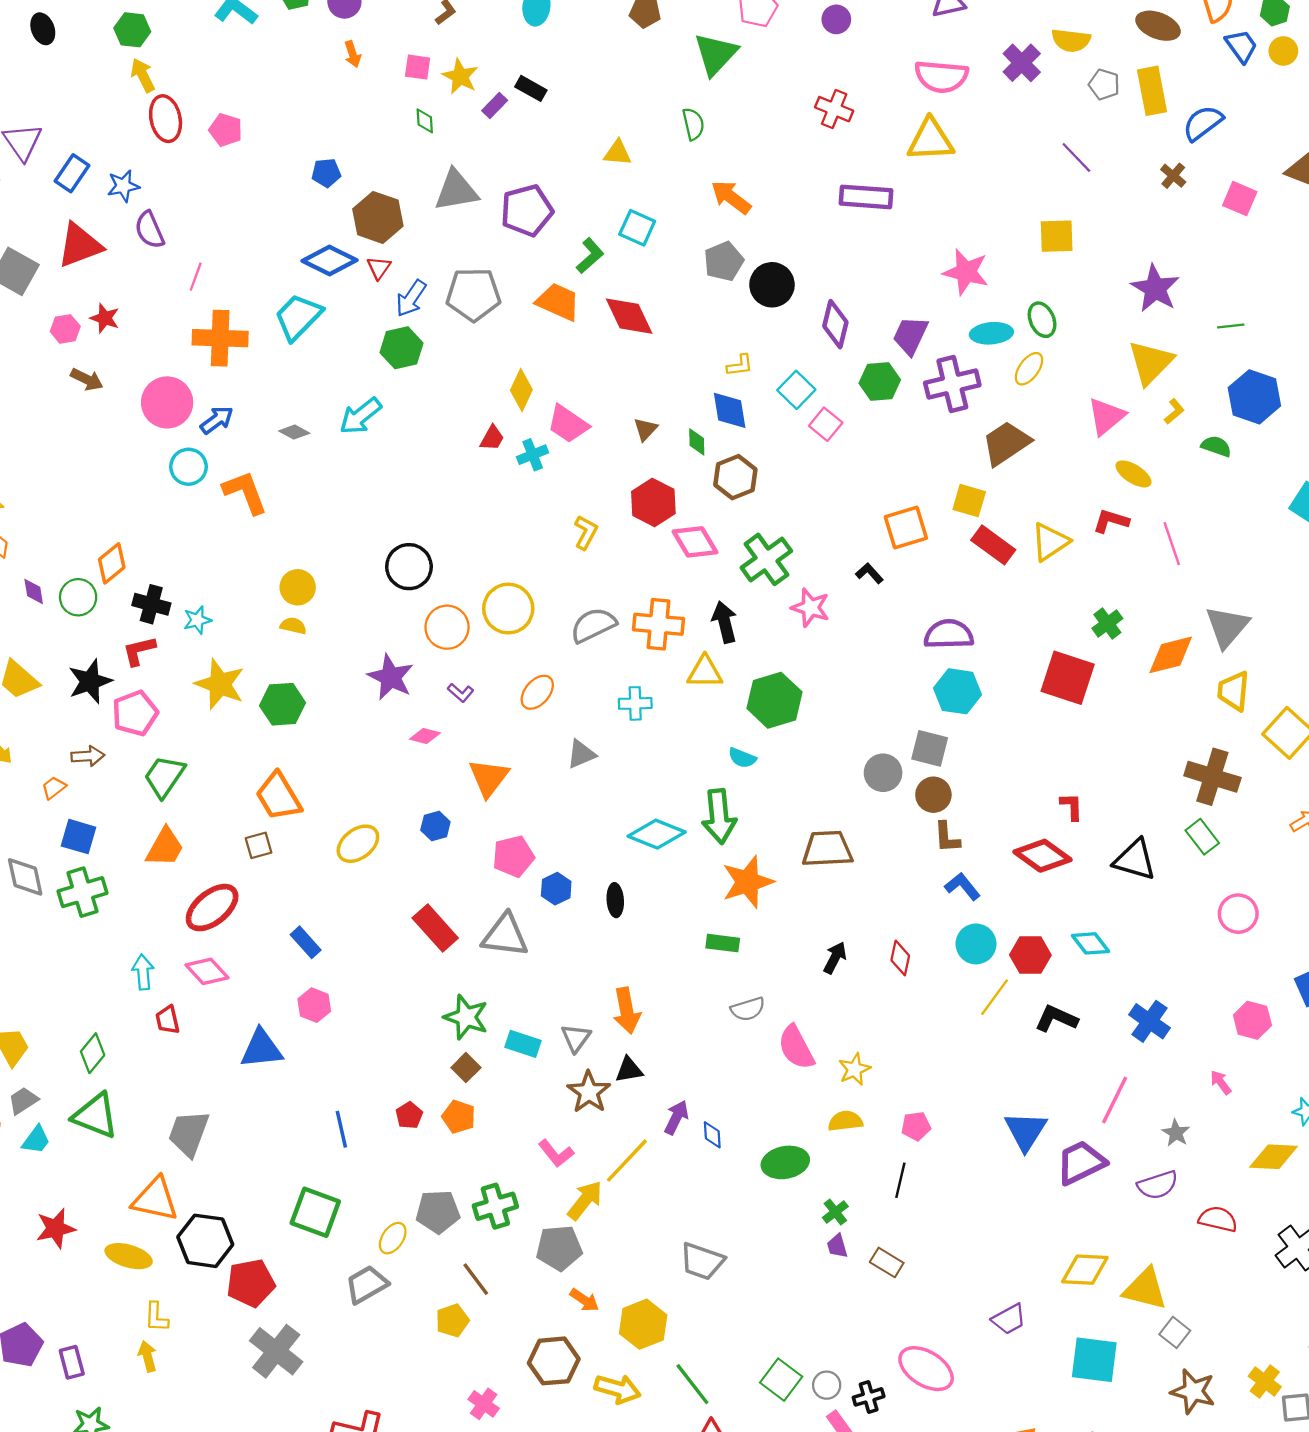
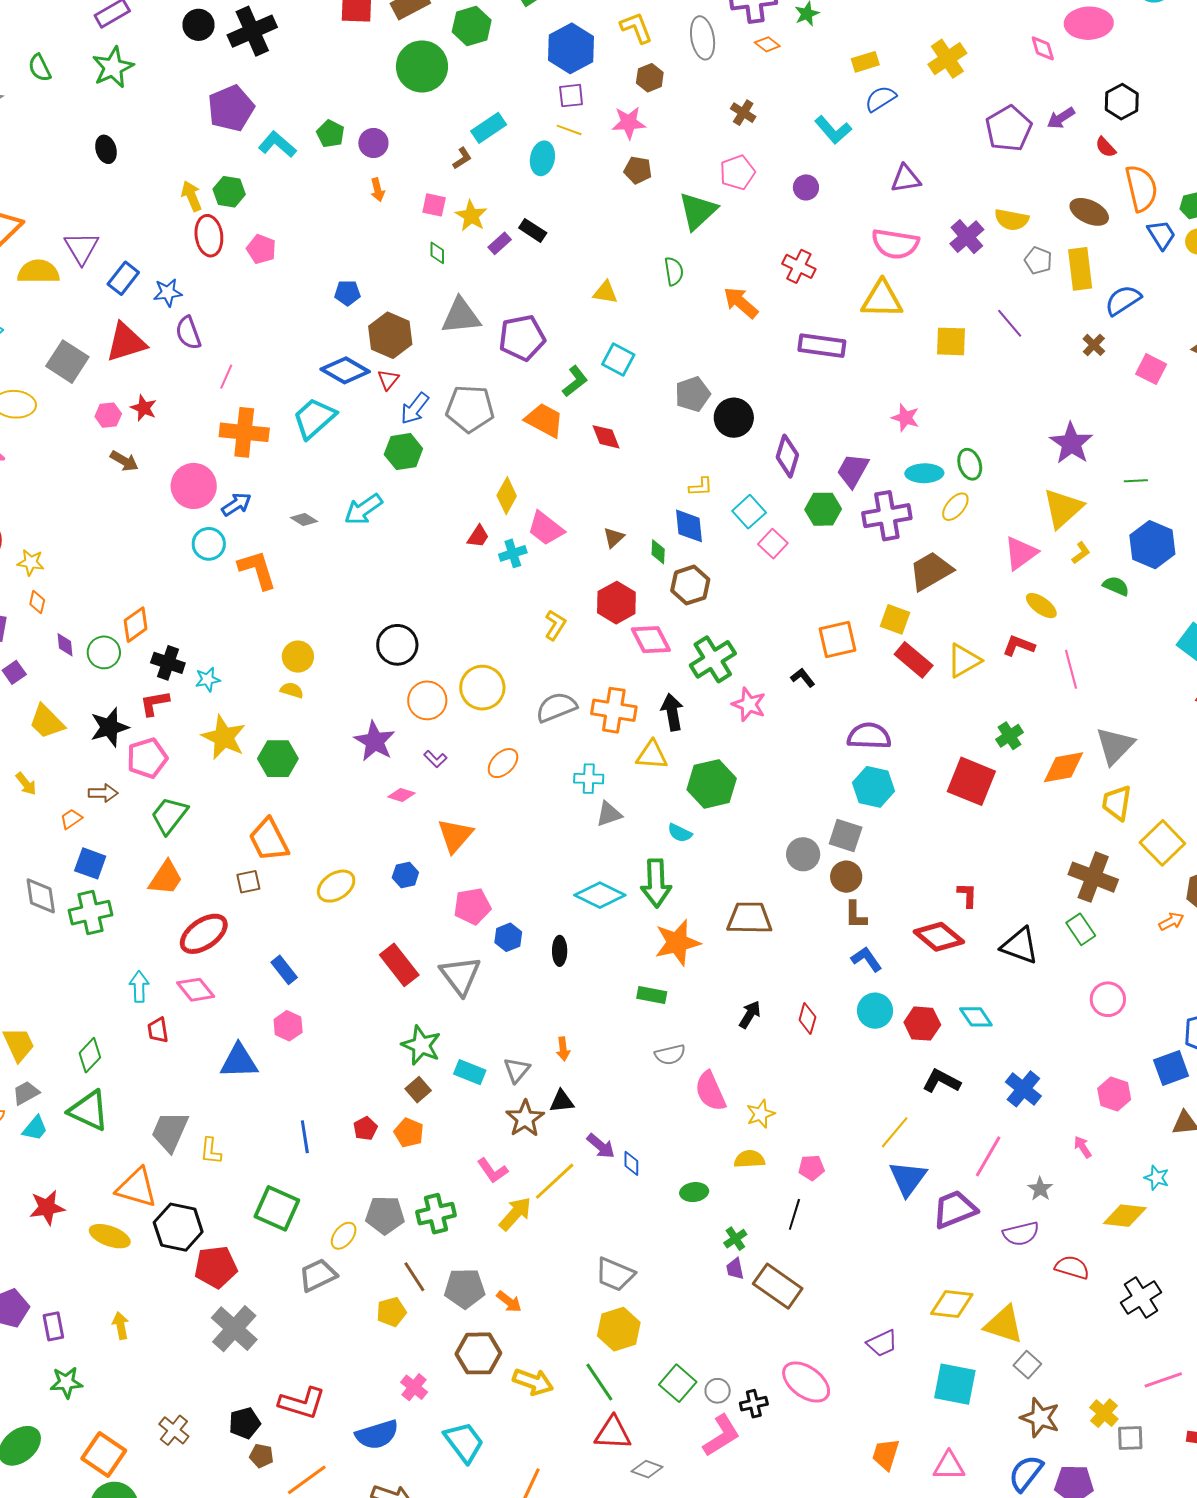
green hexagon: (132, 30) -> (229, 192), moved
orange arrow: (731, 197) -> (741, 303), moved
yellow square: (1057, 236) -> (951, 341), moved
pink star: (966, 272) -> (905, 418), size x0.7
red diamond: (629, 316) -> (606, 437), size x0.7
gray triangle: (581, 754) -> (609, 814), moved
gray triangle: (505, 935) -> (460, 976), turned 42
yellow line: (995, 997) -> (895, 1132), moved
orange arrow: (627, 1011) -> (563, 1049), size x0.6
purple arrow: (676, 1117) -> (601, 1146), turned 100
green ellipse: (785, 1162) -> (694, 1192), size x0.7
gray pentagon: (559, 1248) -> (465, 1288), moved
brown rectangle: (887, 1262) -> (778, 1286), size x1.6
yellow L-shape: (156, 1317) -> (211, 1151), moved
yellow hexagon: (643, 1324) -> (619, 1329), moved

